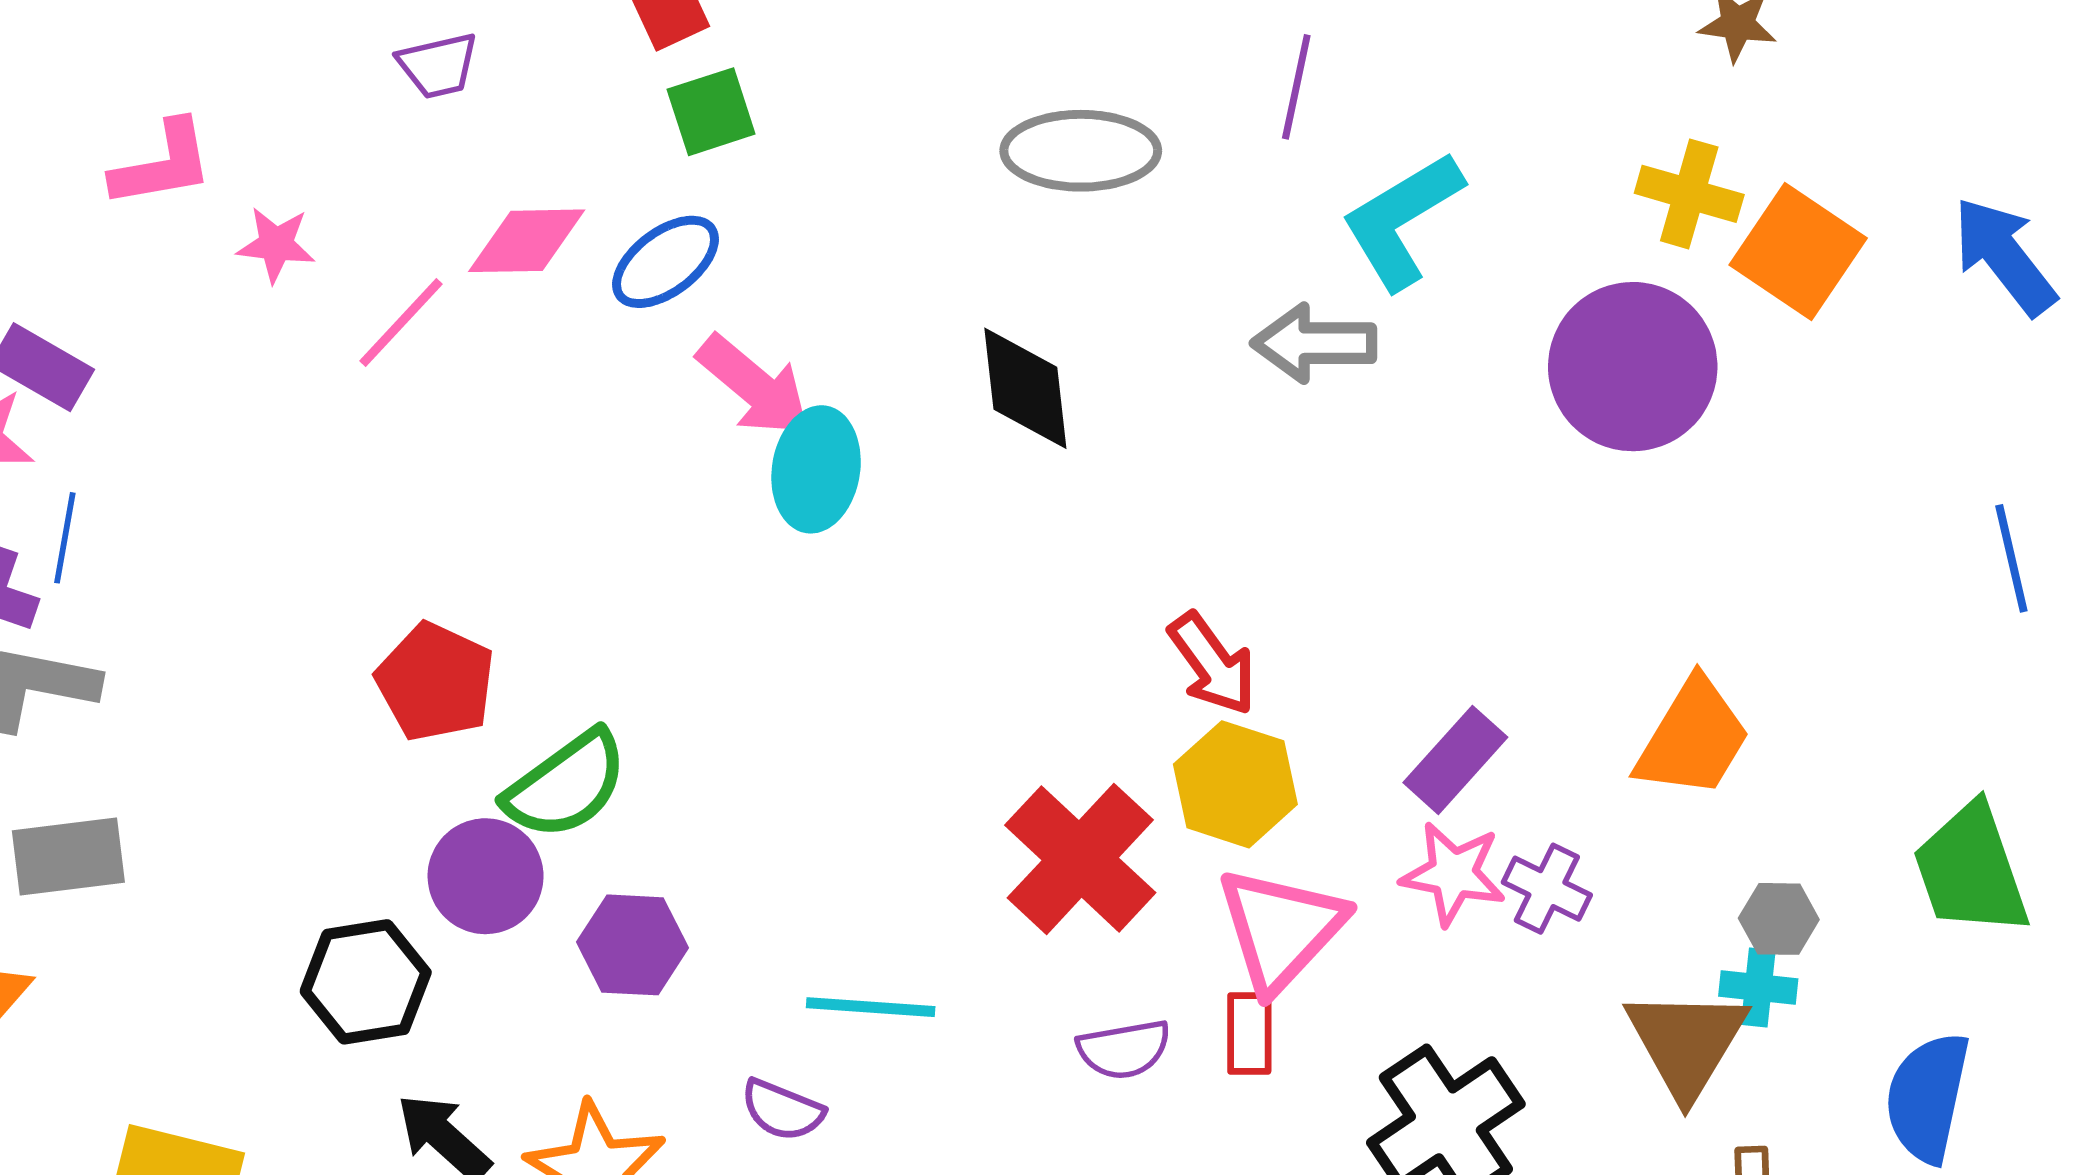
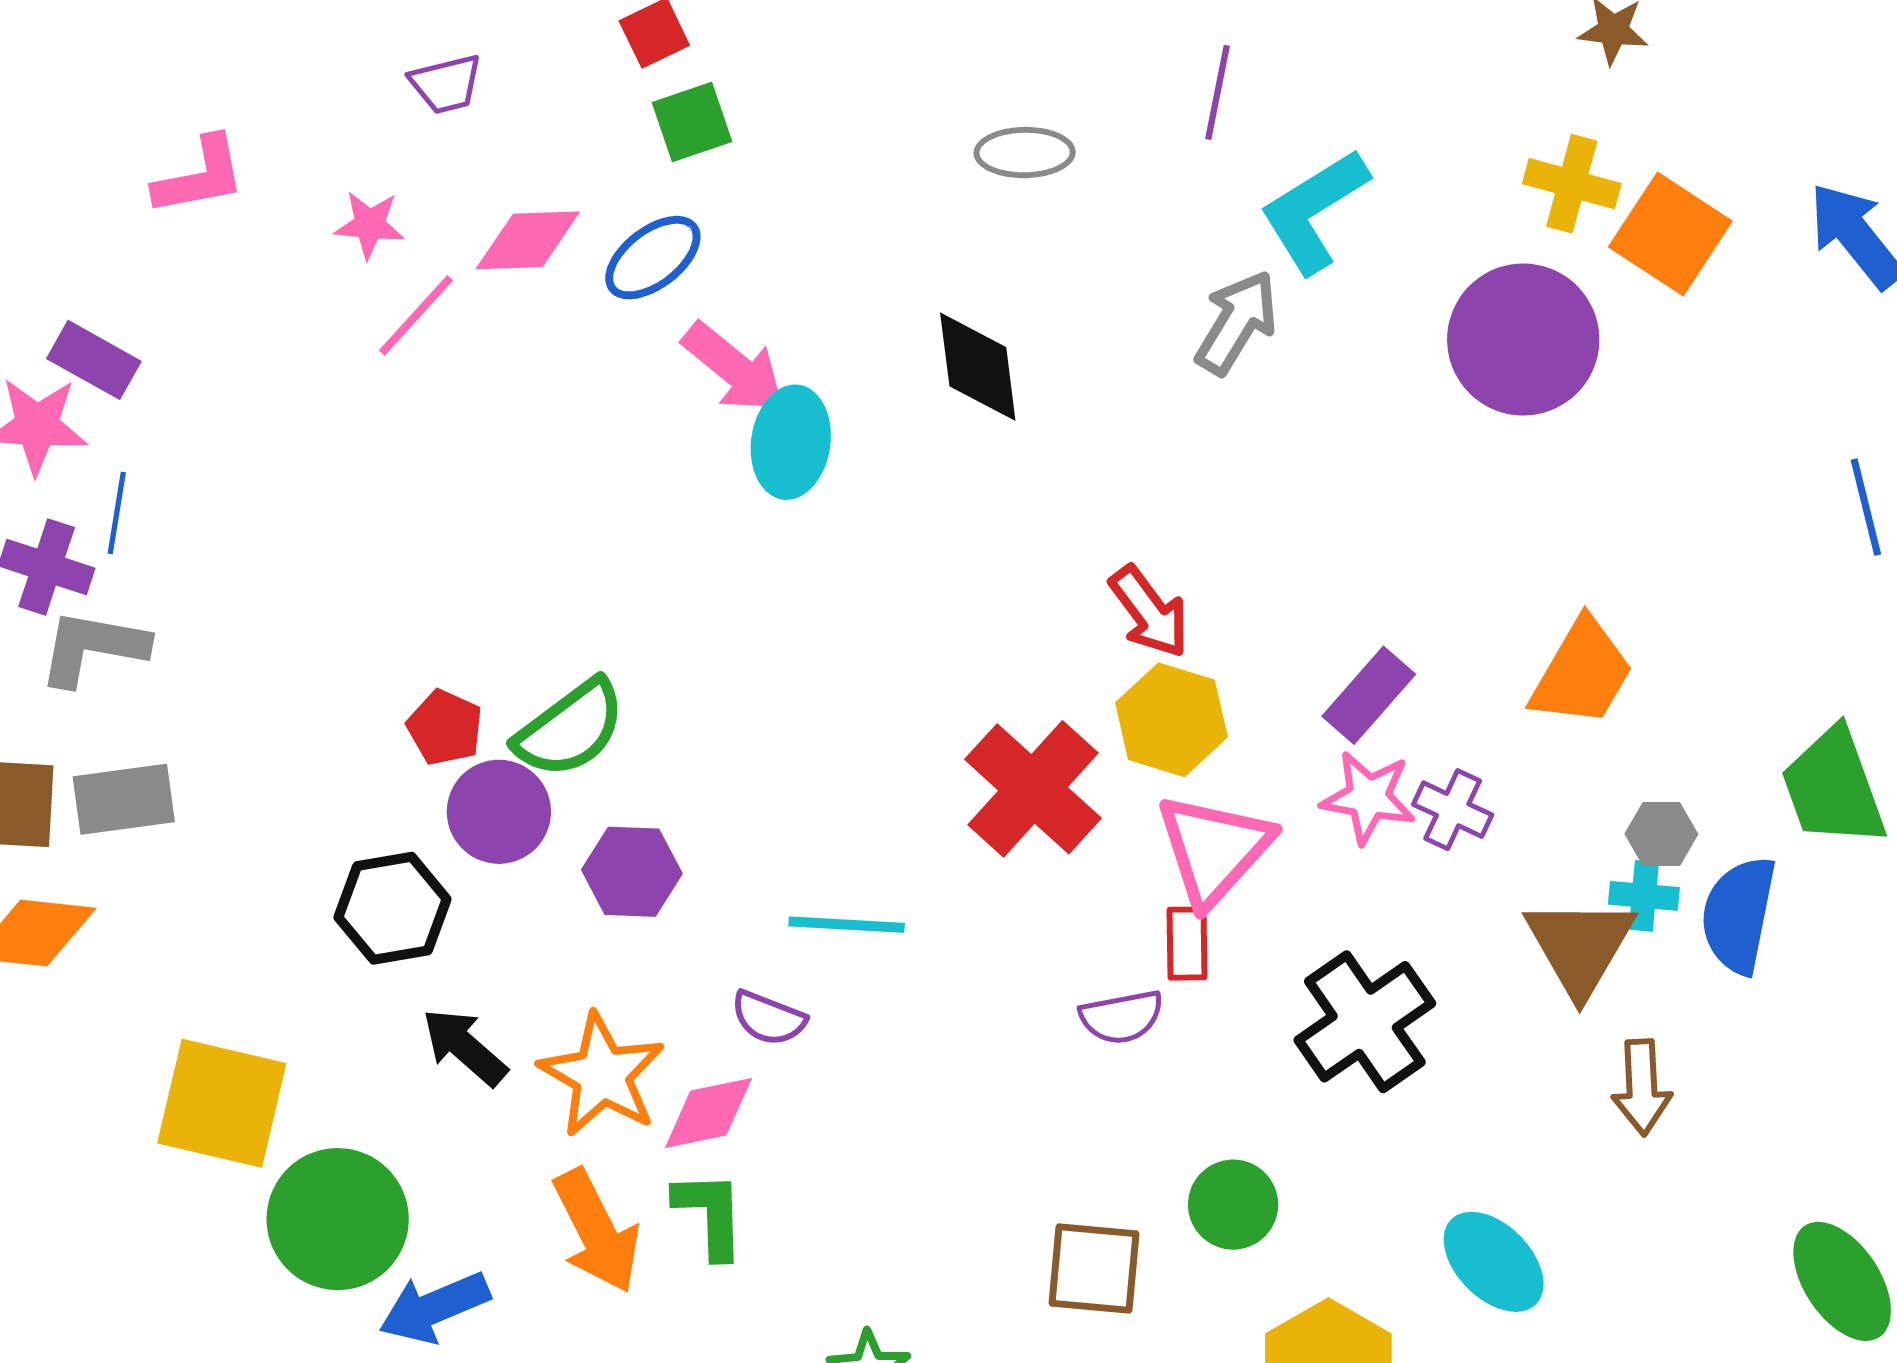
gray ellipse: (1081, 151) -> (1025, 153), size x0.7
pink star: (276, 245) -> (370, 225), moved
gray arrow: (1314, 343) -> (1237, 323), turned 122
red pentagon: (435, 682) -> (445, 728), moved, size x0.7
purple semicircle: (1124, 1049) -> (1122, 1017), moved
blue semicircle: (1927, 1097) -> (1739, 915), moved

